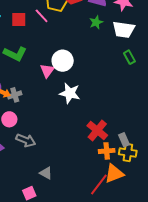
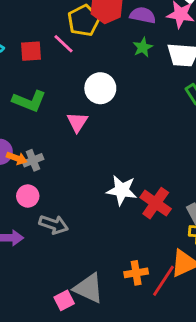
white circle: (63, 61) -> (100, 88), moved
white star: (70, 93) -> (122, 190), moved
orange cross: (107, 151) -> (136, 273), moved
gray triangle: (46, 173) -> (89, 288), moved, size x1.6

